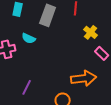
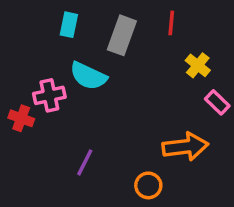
cyan semicircle: (29, 38) -> (88, 76), size x1.5

